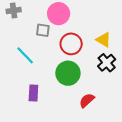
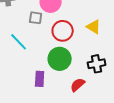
black cross: (107, 63) -> (97, 64), moved, turned 30
purple rectangle: (33, 93) -> (40, 79), moved

